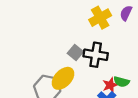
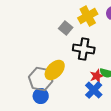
gray square: (75, 52) -> (66, 28), moved

